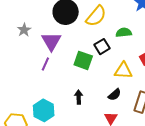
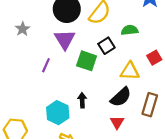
purple triangle: (51, 41) -> (65, 39), moved
black semicircle: (115, 95) -> (121, 97), size x1.5
cyan hexagon: (44, 110) -> (58, 113), moved

